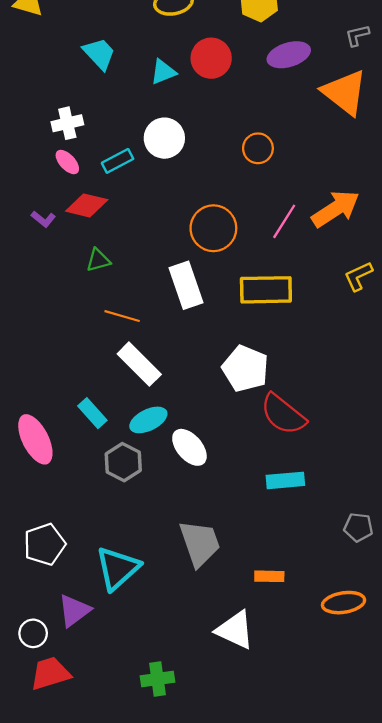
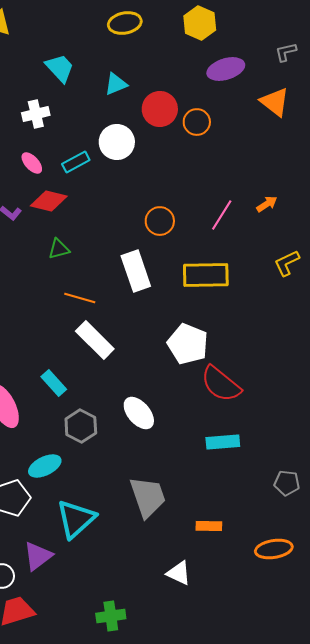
red circle: (211, 58) -> (160, 109), moved
orange triangle: (345, 92) -> (275, 102), size x0.7
white cross: (67, 123) -> (36, 114), moved
orange circle: (258, 148) -> (197, 122), moved
orange arrow: (336, 209) -> (267, 204), size x0.5
orange circle: (213, 228) -> (160, 221), size x0.7
cyan ellipse: (148, 420) -> (45, 466), moved
white triangle: (235, 630) -> (179, 573), size x0.7

